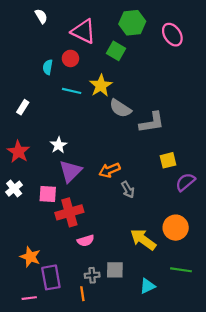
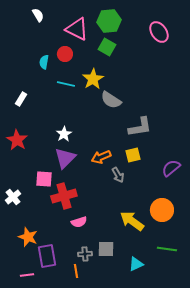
green hexagon: (132, 23) -> (109, 21), moved
gray L-shape: (152, 122) -> (140, 127), moved
white star: (59, 145) -> (64, 134), moved
yellow square: (168, 160) -> (133, 155), moved
white cross: (14, 189) -> (13, 197), moved

